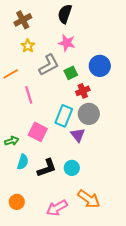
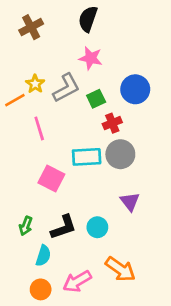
yellow star: (28, 46) -> (35, 84), moved
cyan rectangle: (64, 116) -> (87, 157), turned 65
purple triangle: (78, 135) -> (130, 202), moved
green arrow: (12, 141) -> (26, 226), moved, turned 128
cyan semicircle: (23, 162) -> (43, 256), moved
orange circle: (17, 202) -> (41, 289), moved

